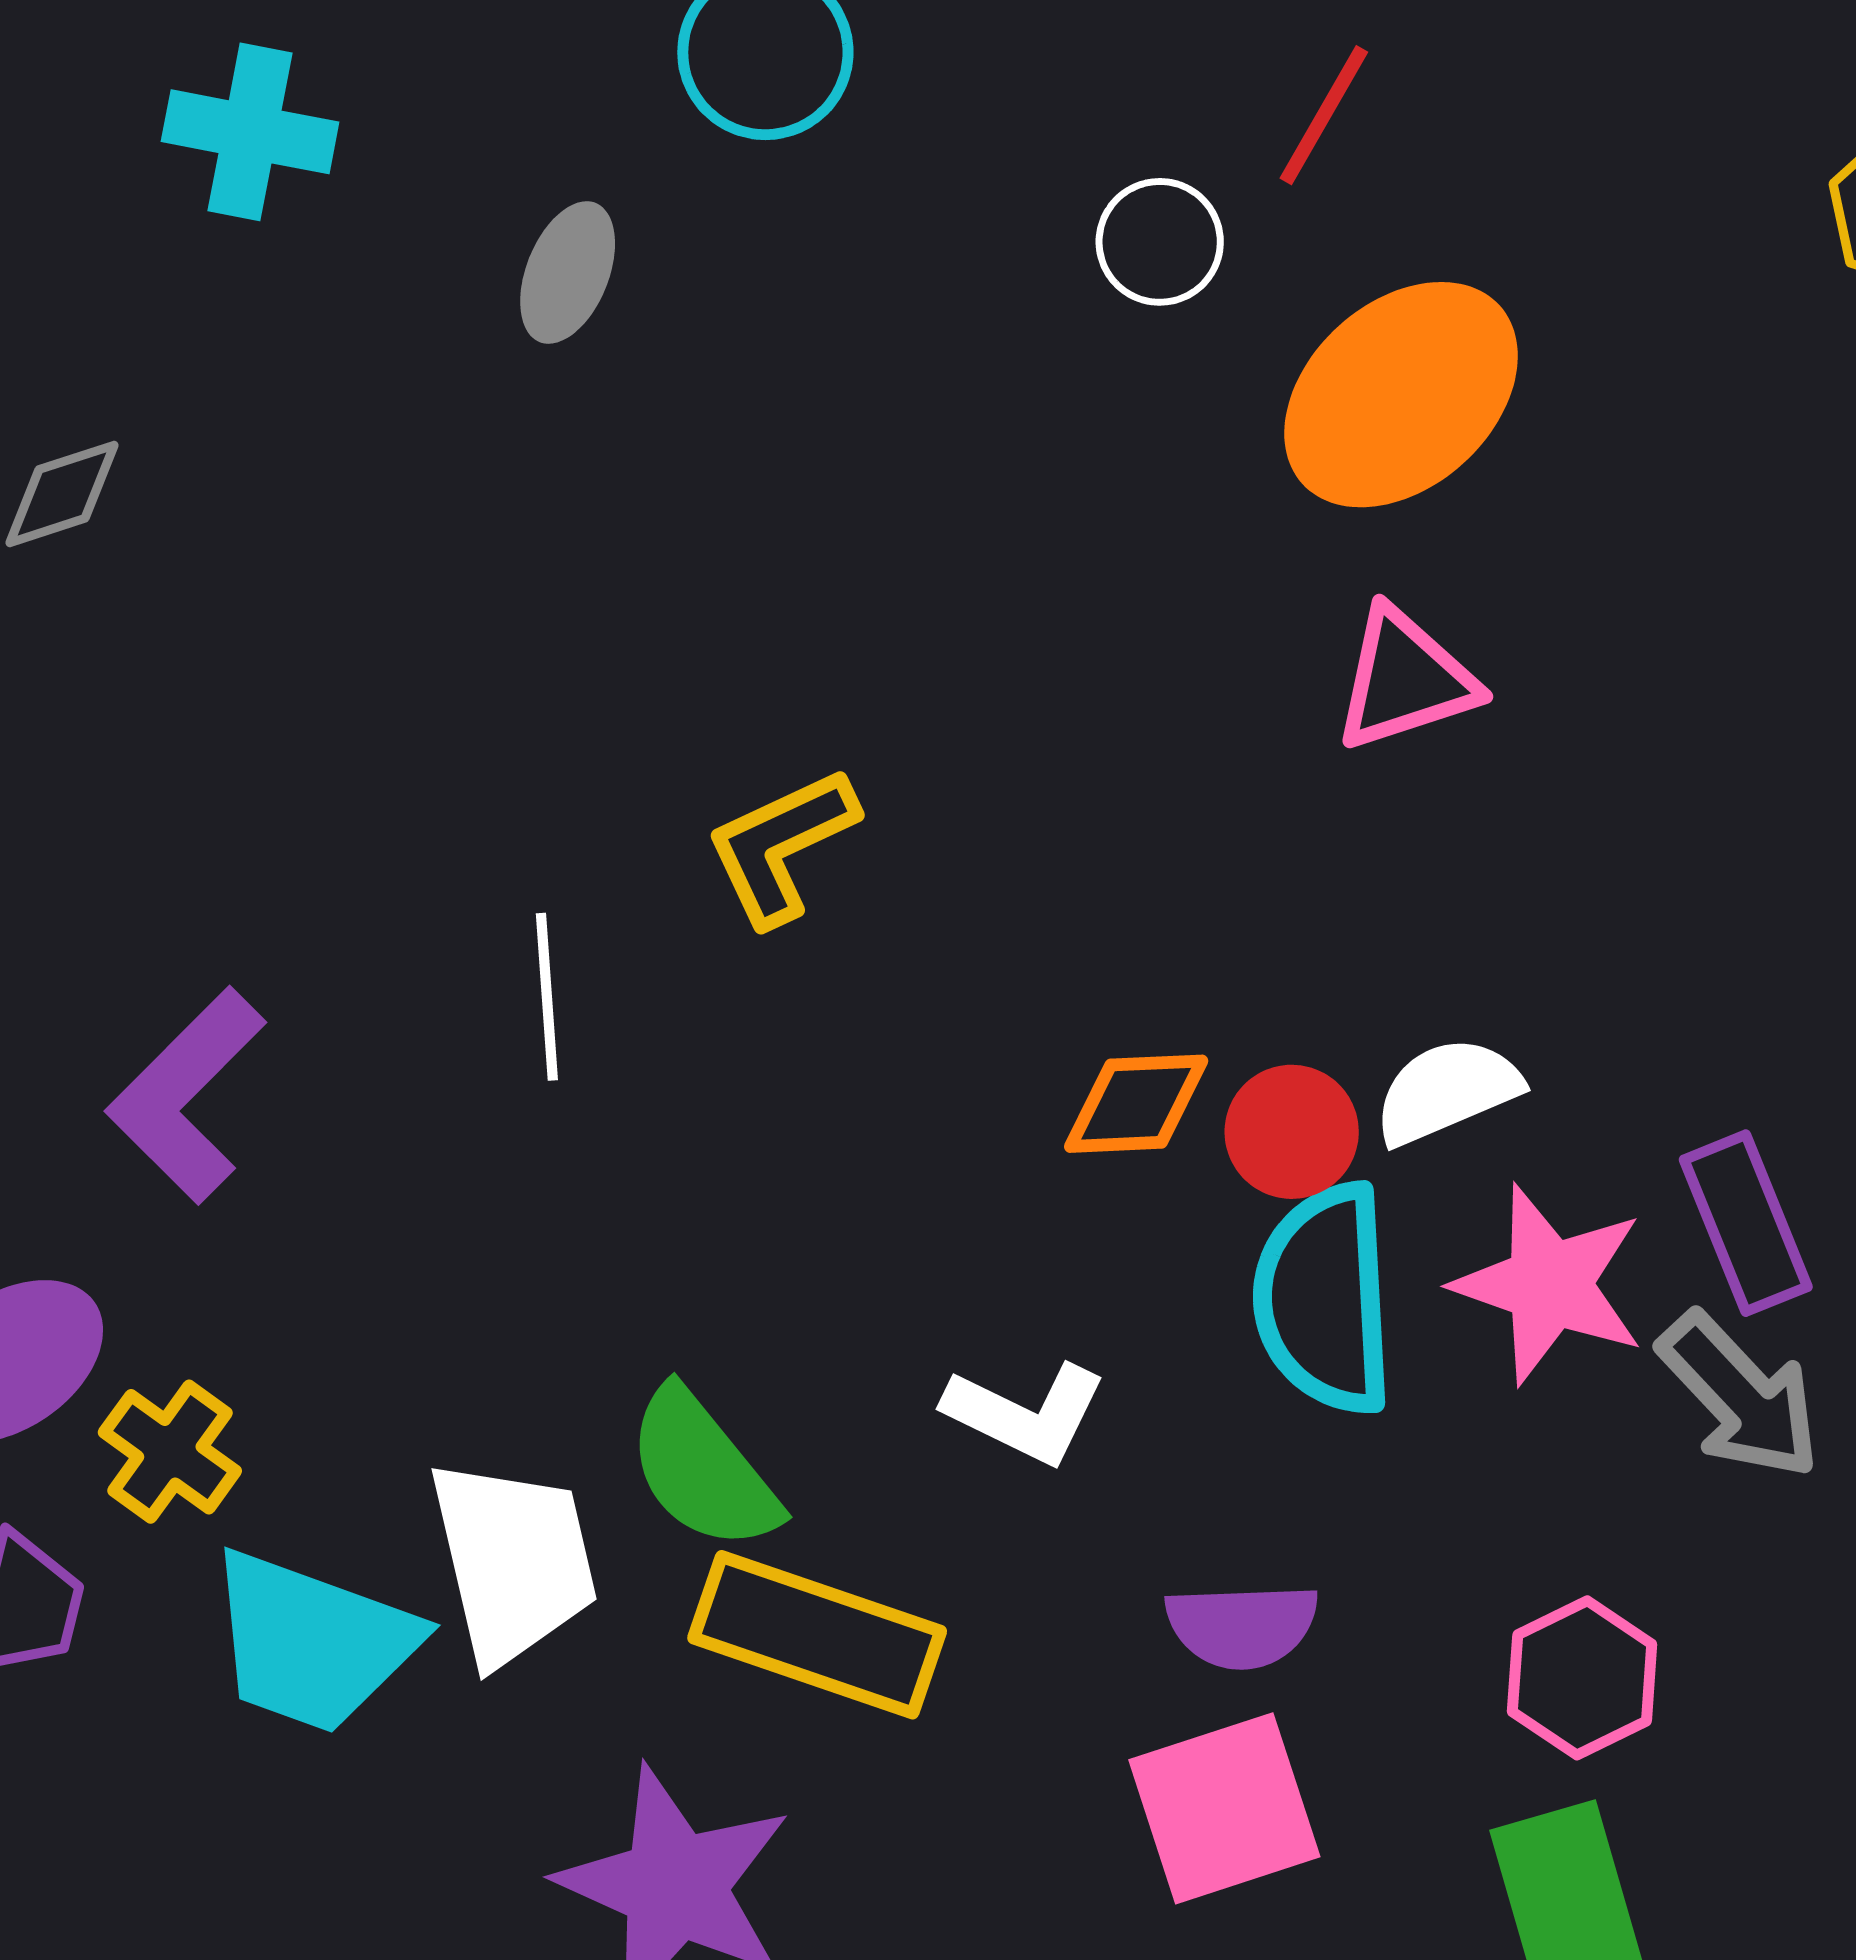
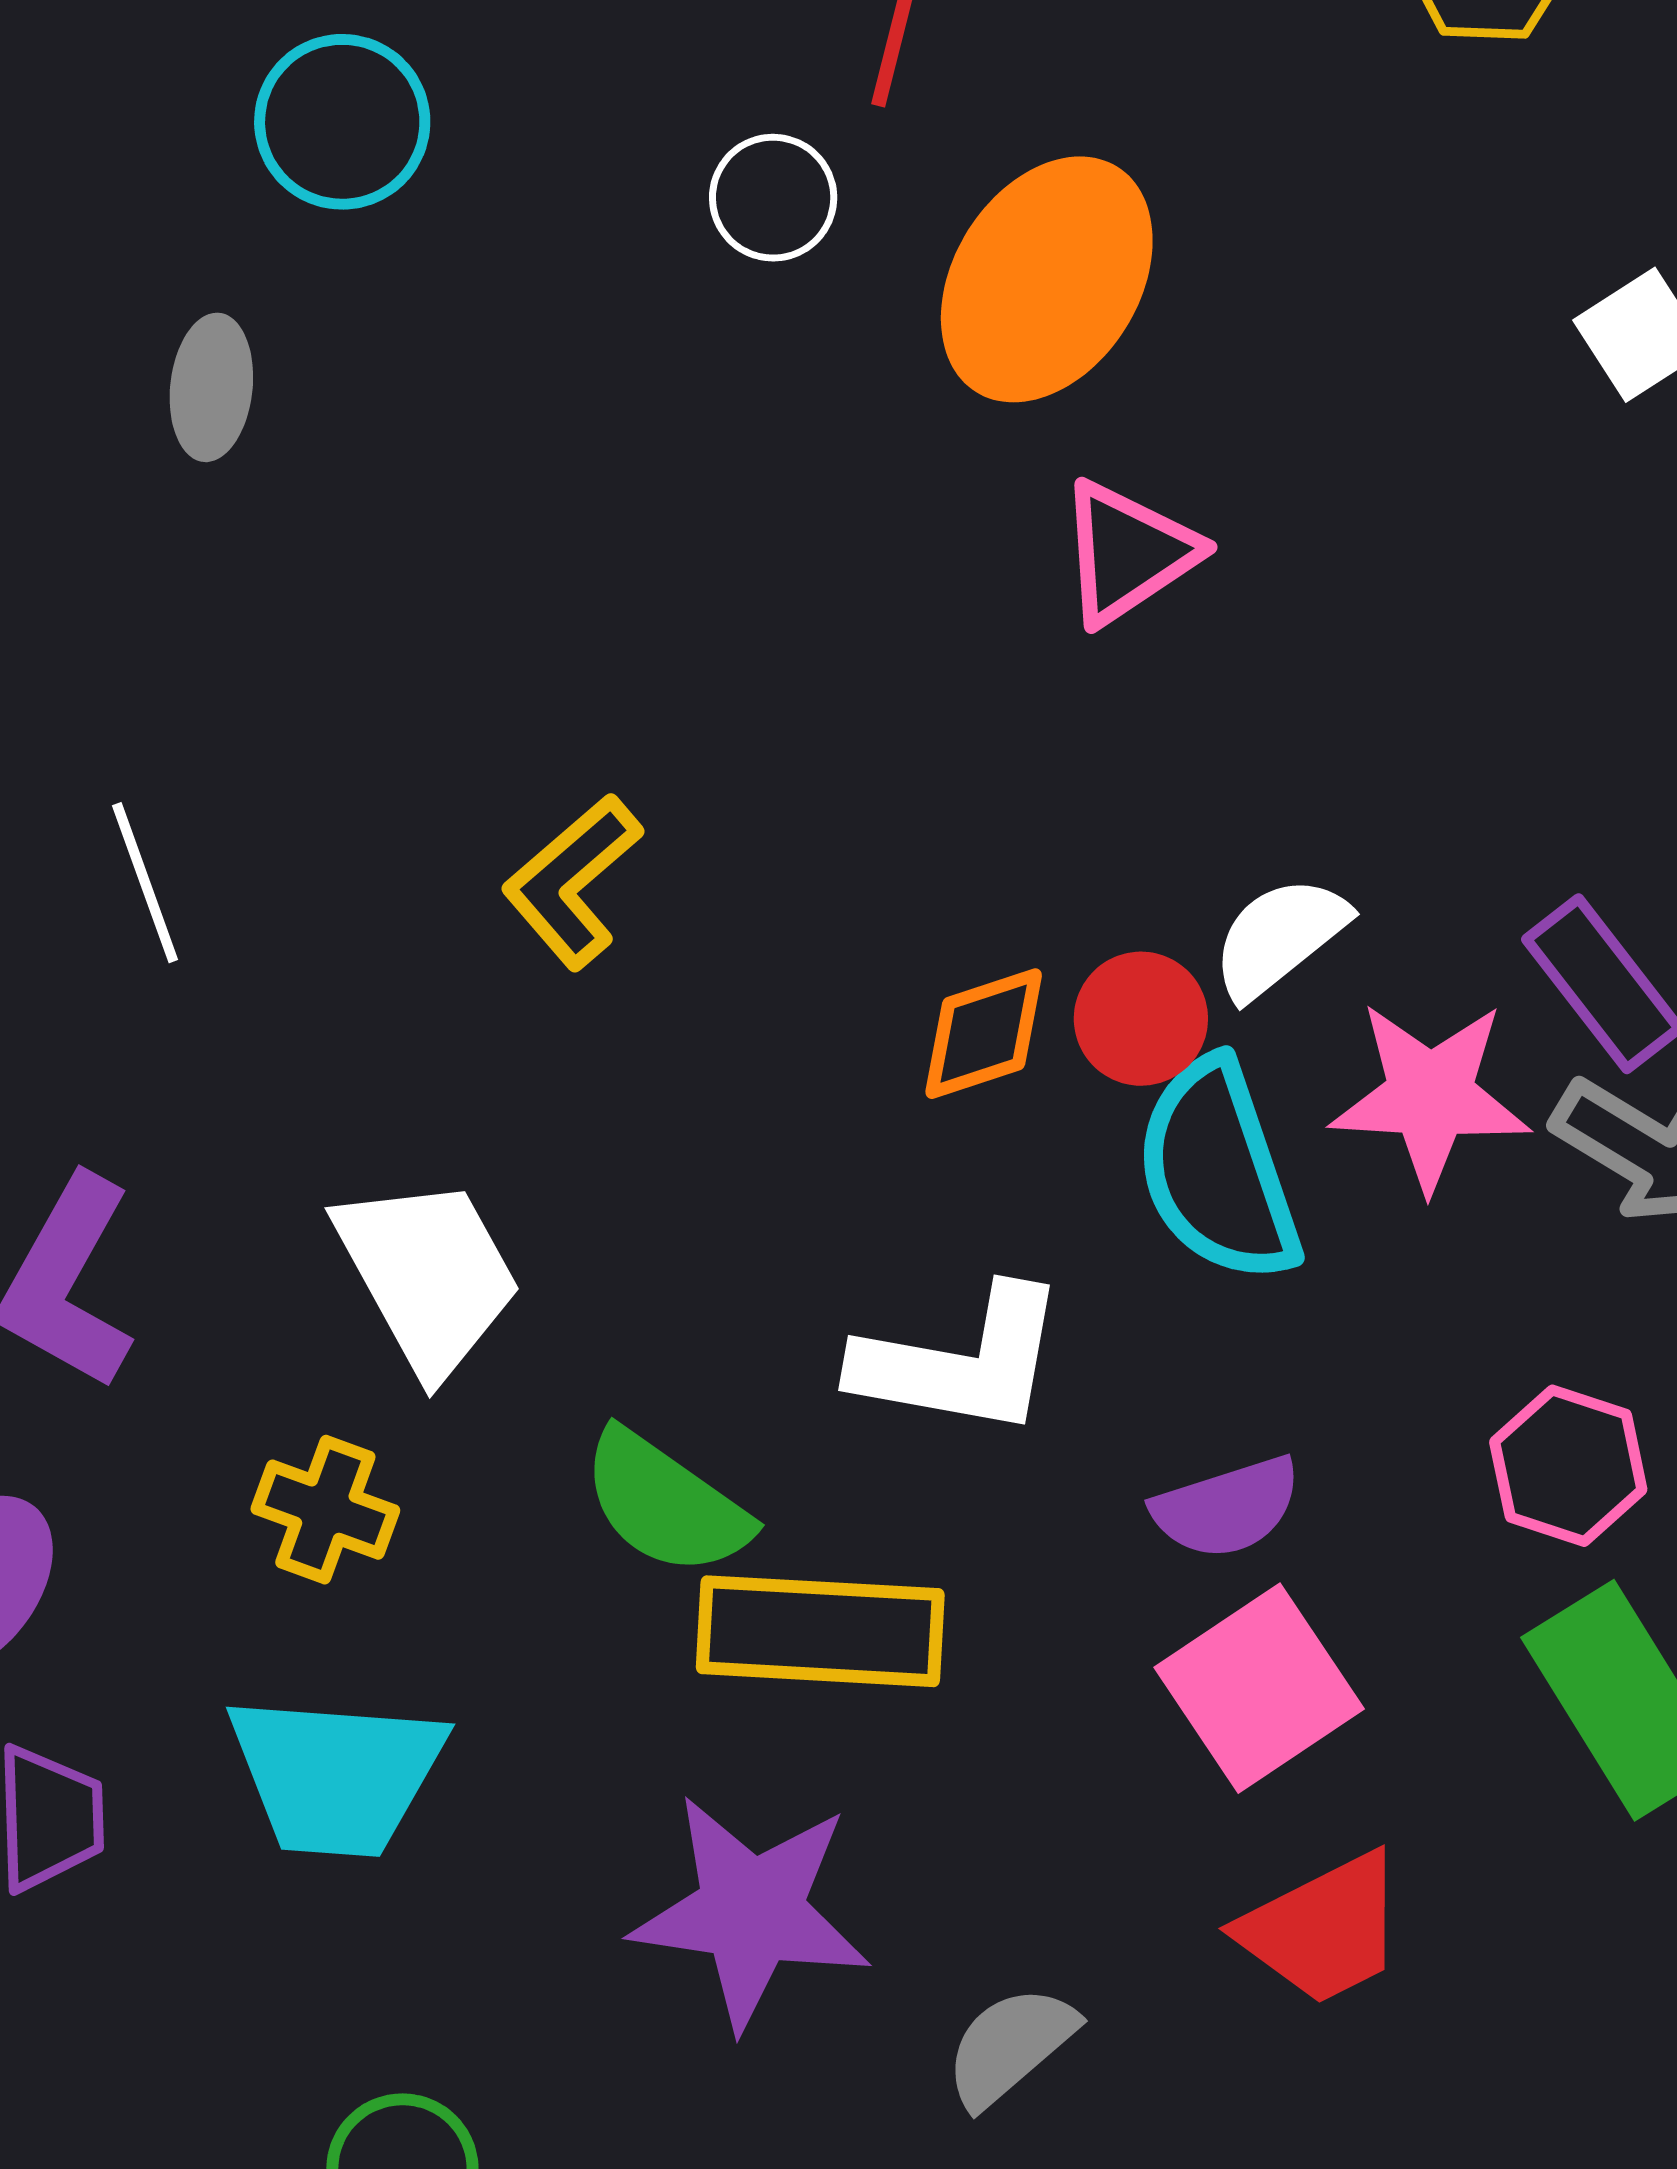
white line: (547, 997) -> (145, 883), moved
white L-shape: (1025, 1413) -> (961, 1362), size x1.4
yellow cross: (170, 1452) -> (325, 1510), moved
white trapezoid: (513, 1561) -> (428, 1275), moved

